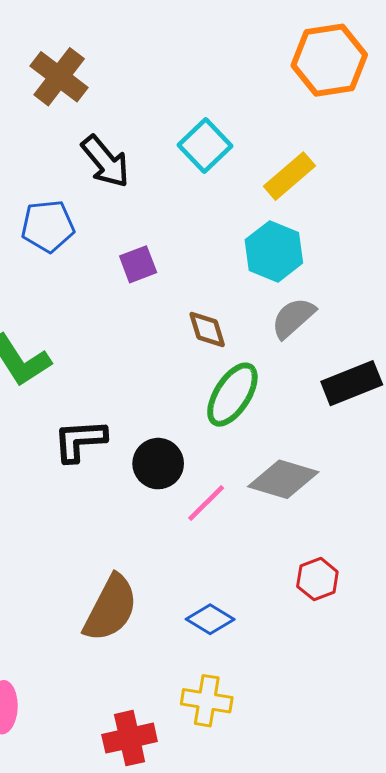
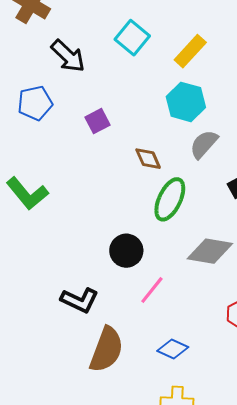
black L-shape: (80, 441) -> (80, 300), moved, turned -144
pink line: (206, 503) -> (152, 290), moved

